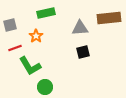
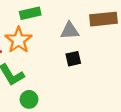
orange star: (36, 36) -> (19, 40), size x1.6

